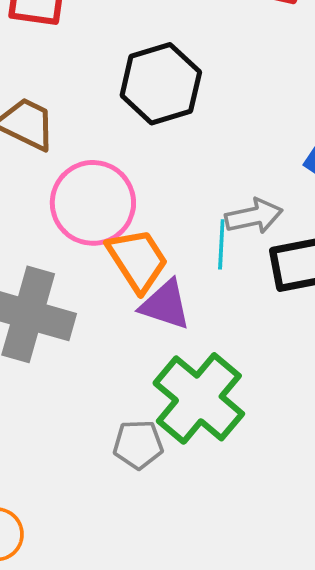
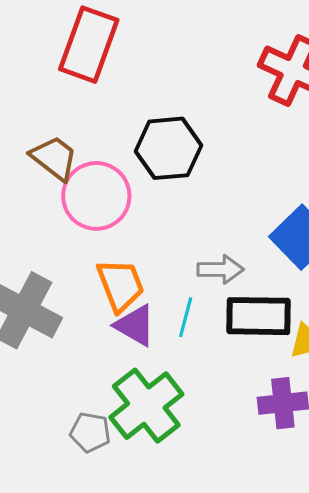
pink circle: (93, 203) -> (96, 196), moved
cyan line: (221, 244) -> (186, 317), moved

